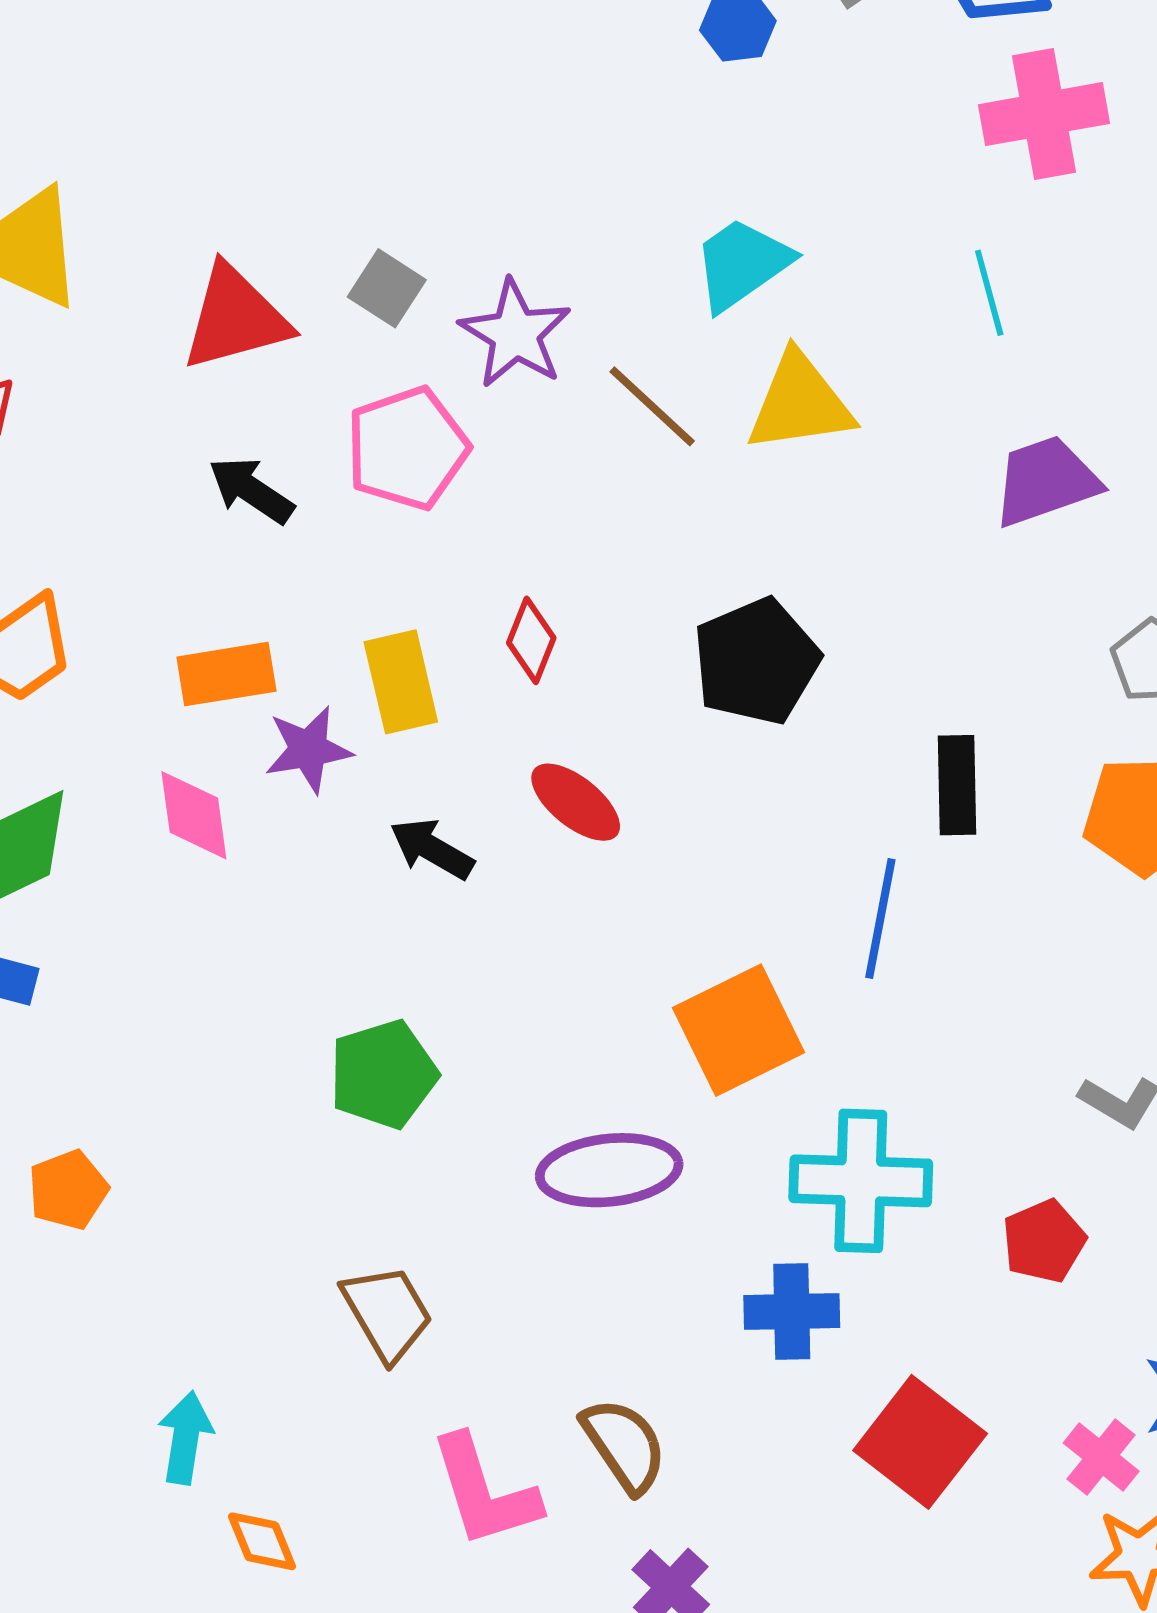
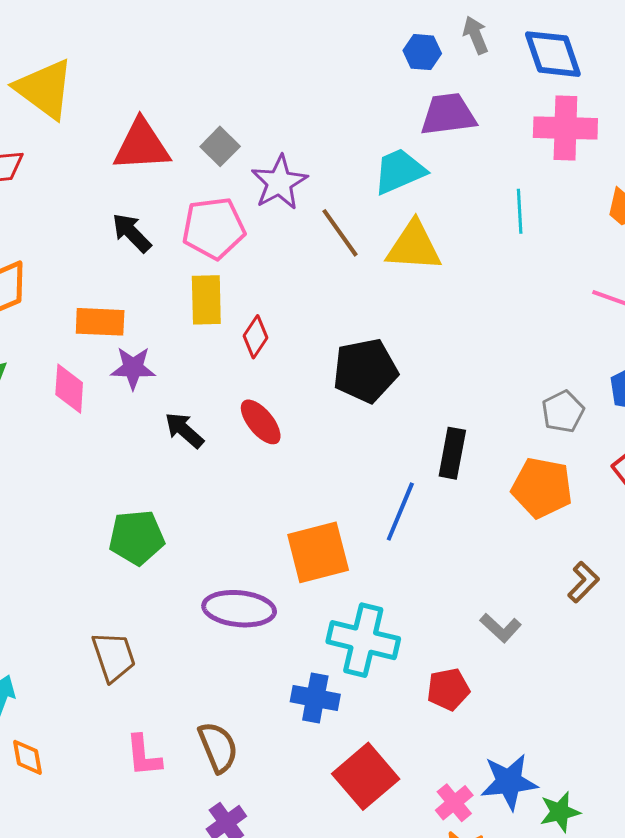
purple trapezoid: (1046, 481) -> (448, 114), moved
yellow rectangle: (401, 682) -> (206, 300), moved
pink L-shape: (484, 1491) -> (144, 756), size x0.7

